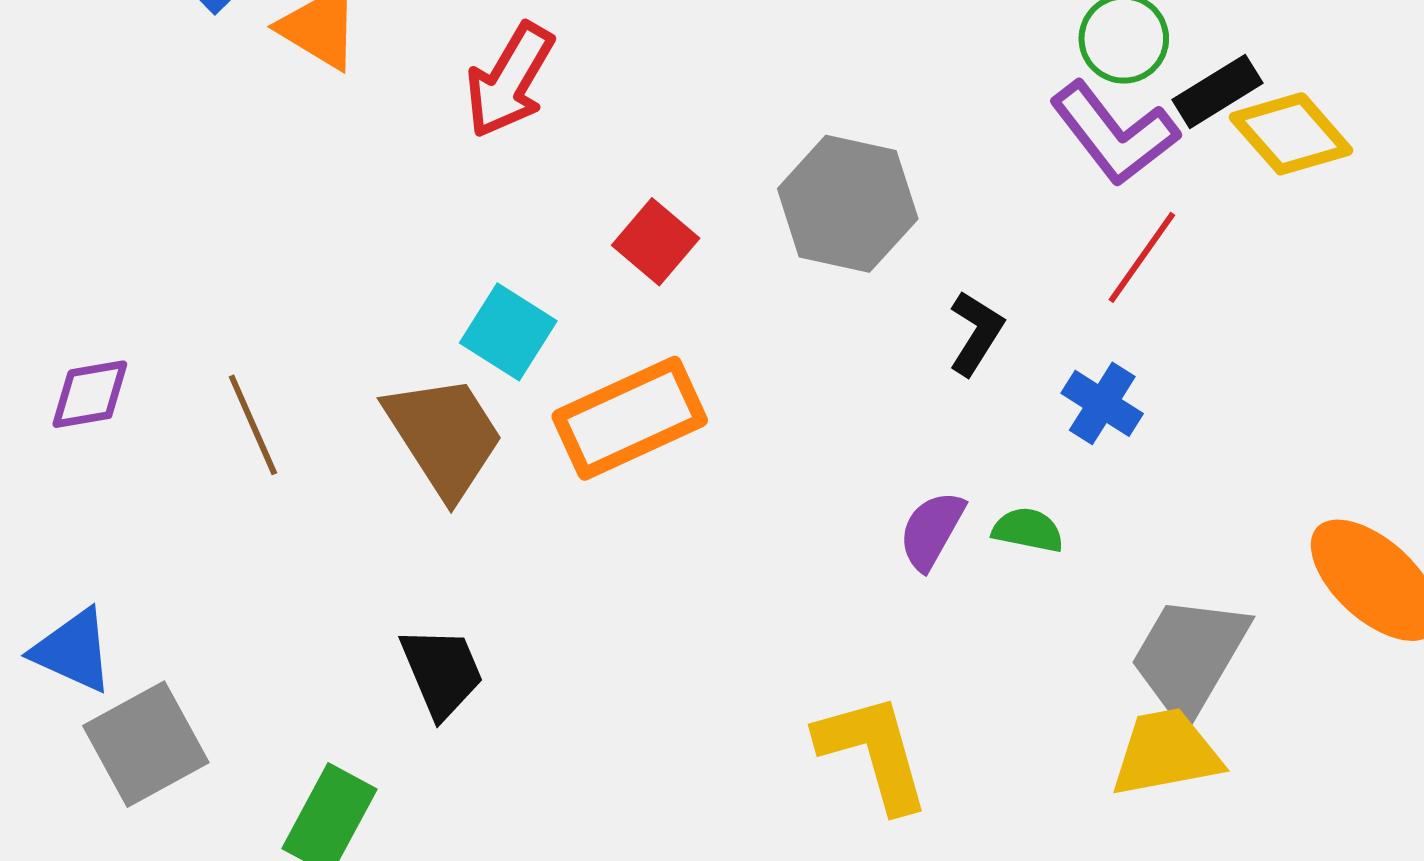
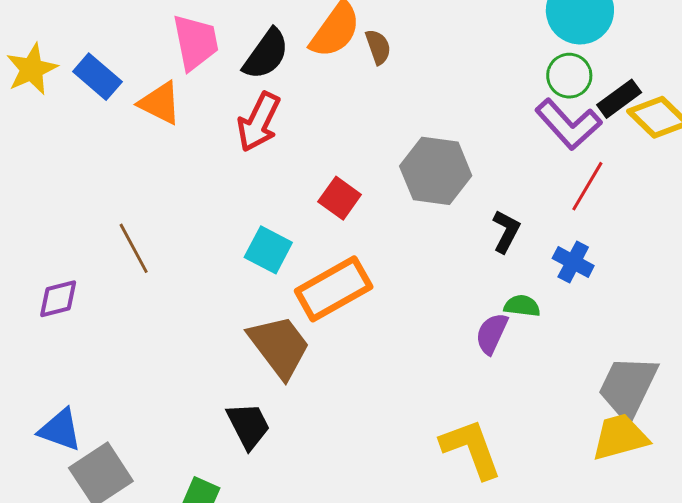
brown line: (253, 425) -> (134, 248), moved
brown trapezoid: (444, 436) -> (279, 346), moved
green semicircle: (1028, 530) -> (522, 306), moved

